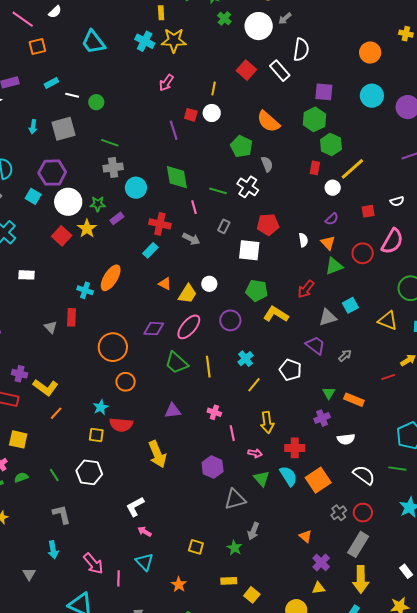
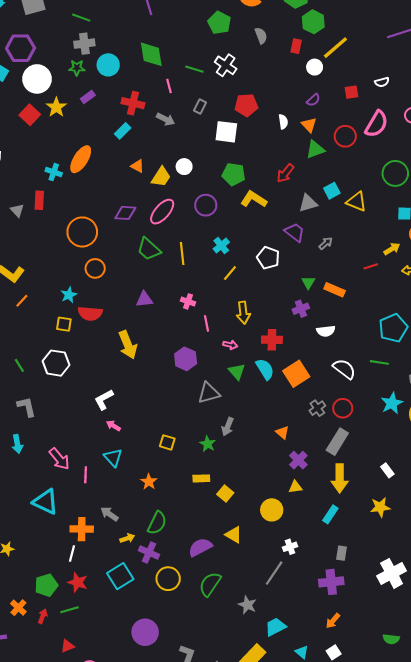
gray semicircle: (267, 164) -> (261, 36), moved
green star: (98, 204) -> (77, 68), moved
yellow triangle: (388, 321) -> (356, 201), moved

